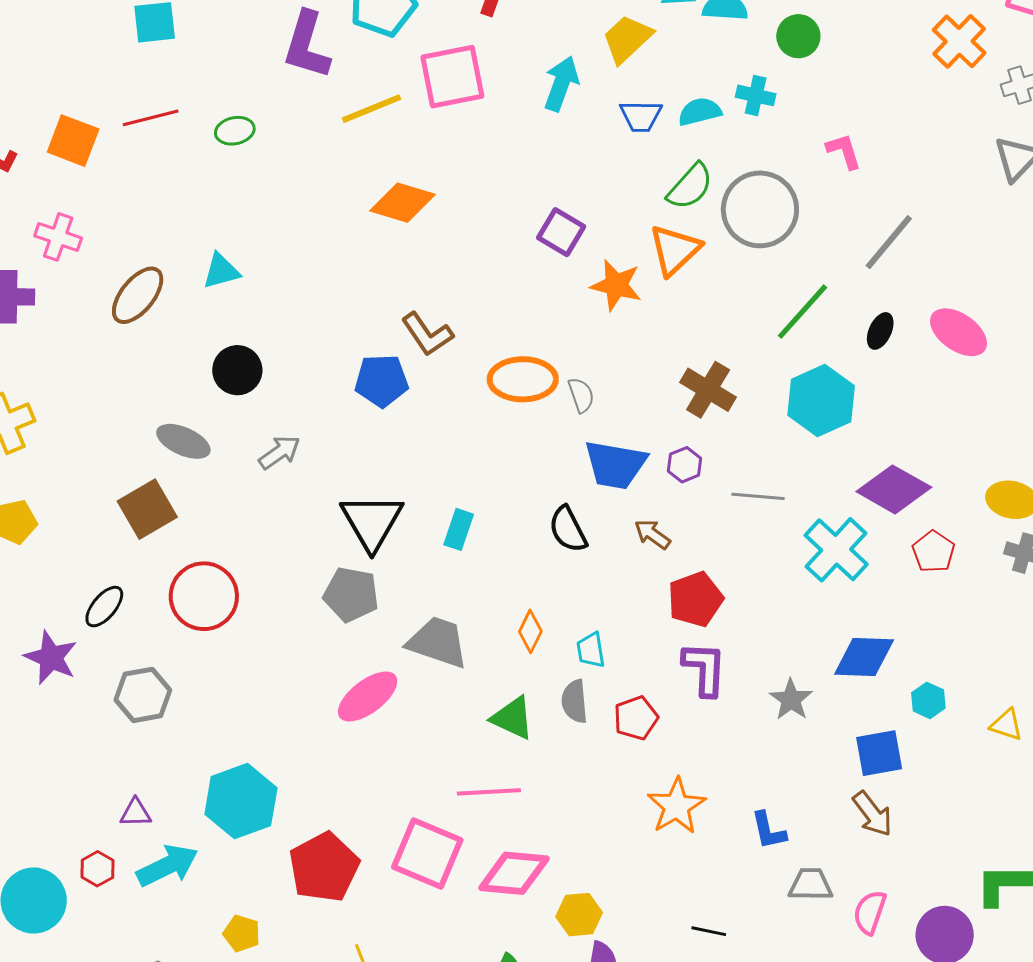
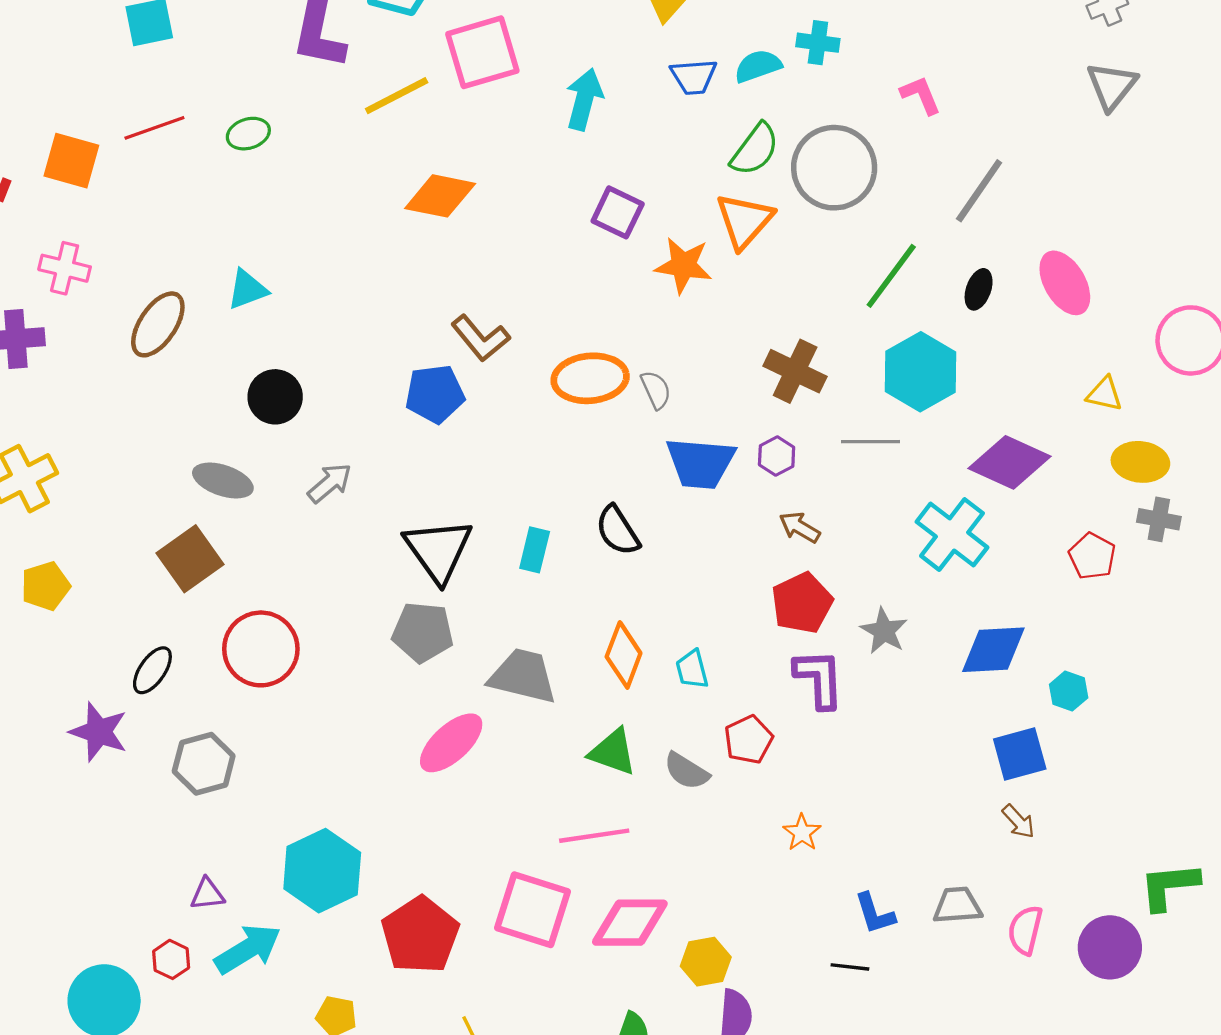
cyan arrow: (561, 84) -> (584, 99), moved
pink ellipse: (959, 332) -> (1065, 283), turned 30
gray line: (758, 496) -> (871, 442), moved
black semicircle: (568, 529) -> (618, 531), moved
brown arrow: (652, 534) -> (800, 527), moved
red pentagon: (934, 552) -> (1092, 556), moved
orange diamond: (530, 631) -> (624, 655), size x1.4
gray star: (791, 700) -> (884, 631), moved
gray semicircle: (575, 701) -> (687, 771), moved, turned -48
yellow triangle: (1006, 725) -> (1105, 394), moved
orange star: (676, 806) -> (802, 833), size x0.6
brown arrow: (873, 814) -> (1018, 821), size x0.7
blue L-shape: (768, 831) -> (875, 914), moved

